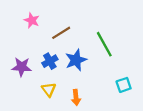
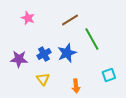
brown line: (61, 33) -> (70, 20), moved
orange arrow: (76, 97) -> (76, 86), moved

